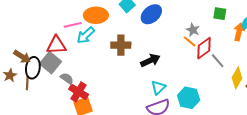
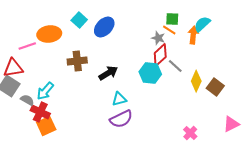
gray star: (193, 30) -> (158, 38), moved
cyan arrow: (86, 35) -> (45, 91), moved
orange line: (190, 42) -> (169, 30), moved
cyan triangle: (158, 87) -> (119, 99), turned 35
cyan hexagon: (189, 98) -> (150, 73), moved

